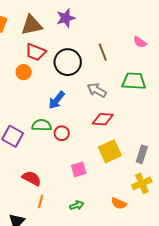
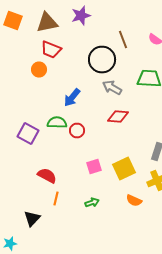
brown line: (103, 52) -> (123, 40), moved
black circle: (68, 62) -> (102, 60), moved
yellow square: (110, 151) -> (124, 168), moved

